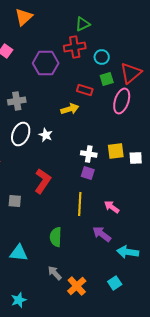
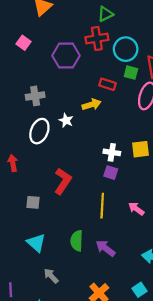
cyan circle: (102, 57) -> (126, 49), size x1.5
green square: (107, 79) -> (131, 73), turned 32
white star: (46, 135) -> (66, 120), moved
purple arrow: (102, 234) -> (105, 248), moved
cyan triangle: (19, 253) -> (36, 243), moved, turned 36
gray arrow: (55, 273) -> (51, 276), moved

